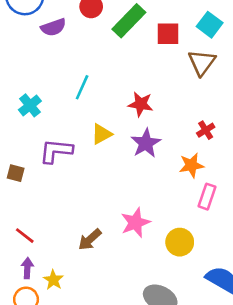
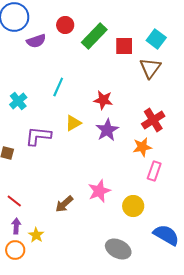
red cross: (206, 130) -> (153, 120), size x1.6

